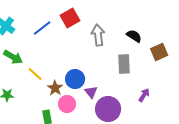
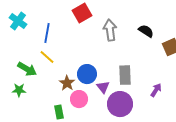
blue line: (42, 28) -> (47, 33), moved, turned -42
green arrow: (13, 57) -> (27, 69), moved
gray rectangle: (124, 64) -> (125, 75), moved
yellow line: (35, 74) -> (47, 57), moved

